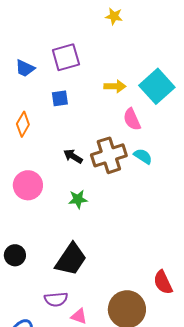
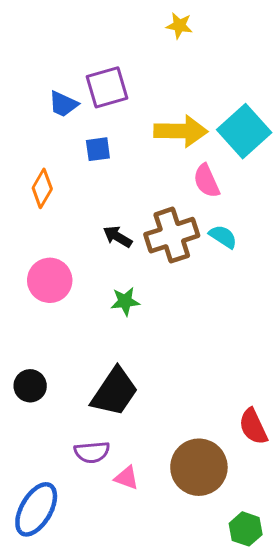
blue trapezoid: (25, 68) -> (63, 104), moved
yellow arrow: (115, 86) -> (181, 131), size x1.6

